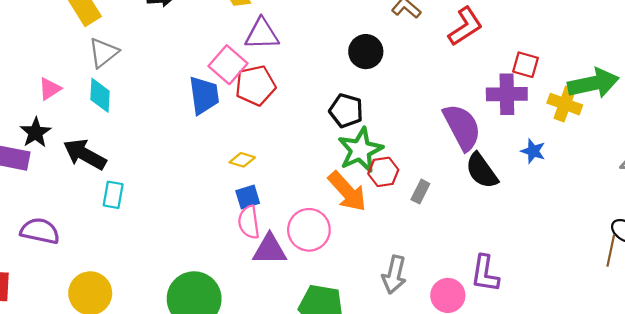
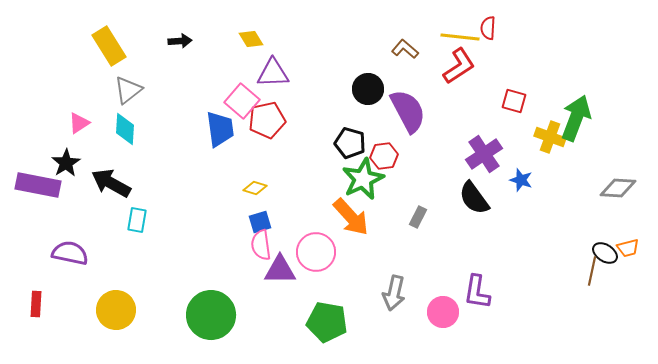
green arrow: (593, 83) -> (576, 118), turned -57
purple cross: (507, 94) -> (484, 154), moved, turned -33
purple semicircle: (462, 127) -> (408, 111), moved
red hexagon: (383, 172) -> (384, 156), moved

